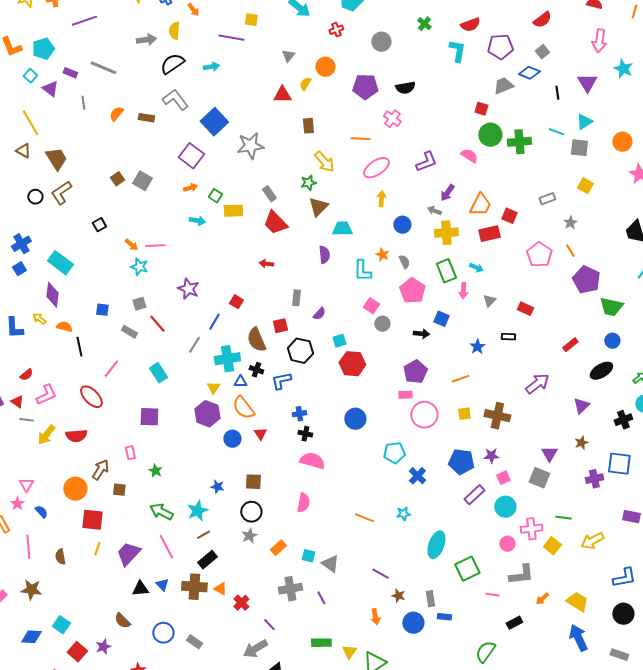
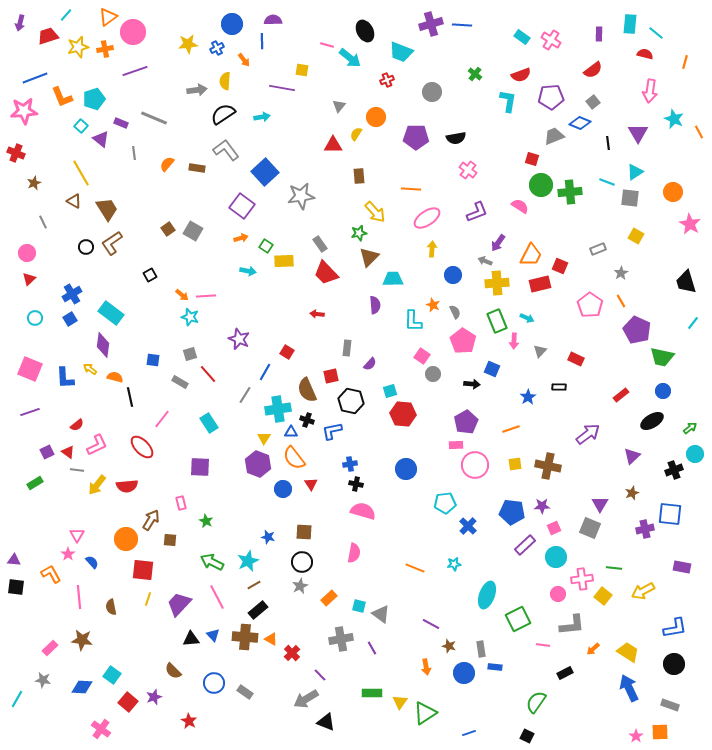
pink cross: (392, 119) -> (468, 170), moved

